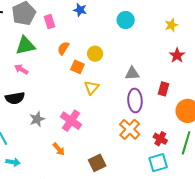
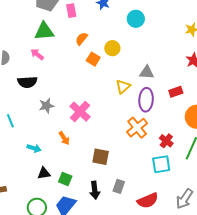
cyan circle: (126, 20) -> (136, 19), moved
yellow triangle: (92, 88) -> (123, 87), moved
red rectangle: (164, 89) -> (176, 92), turned 48
cyan arrow: (13, 162) -> (34, 148), moved
brown square: (97, 163) -> (101, 157), turned 30

